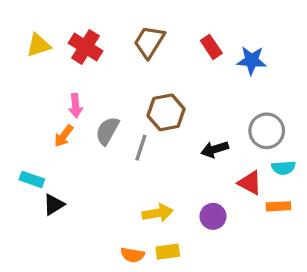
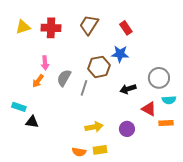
red cross: (86, 47) -> (51, 28), turned -30
blue star: (252, 60) -> (120, 54), moved
black triangle: (54, 205) -> (32, 122), turned 40

